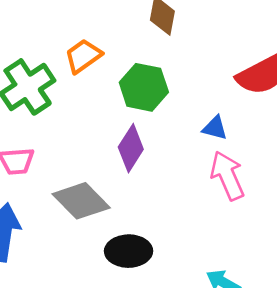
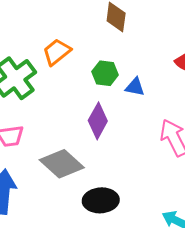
green hexagon: (144, 87) -> (105, 73), size x0.7
blue triangle: (215, 128) -> (135, 87), moved

